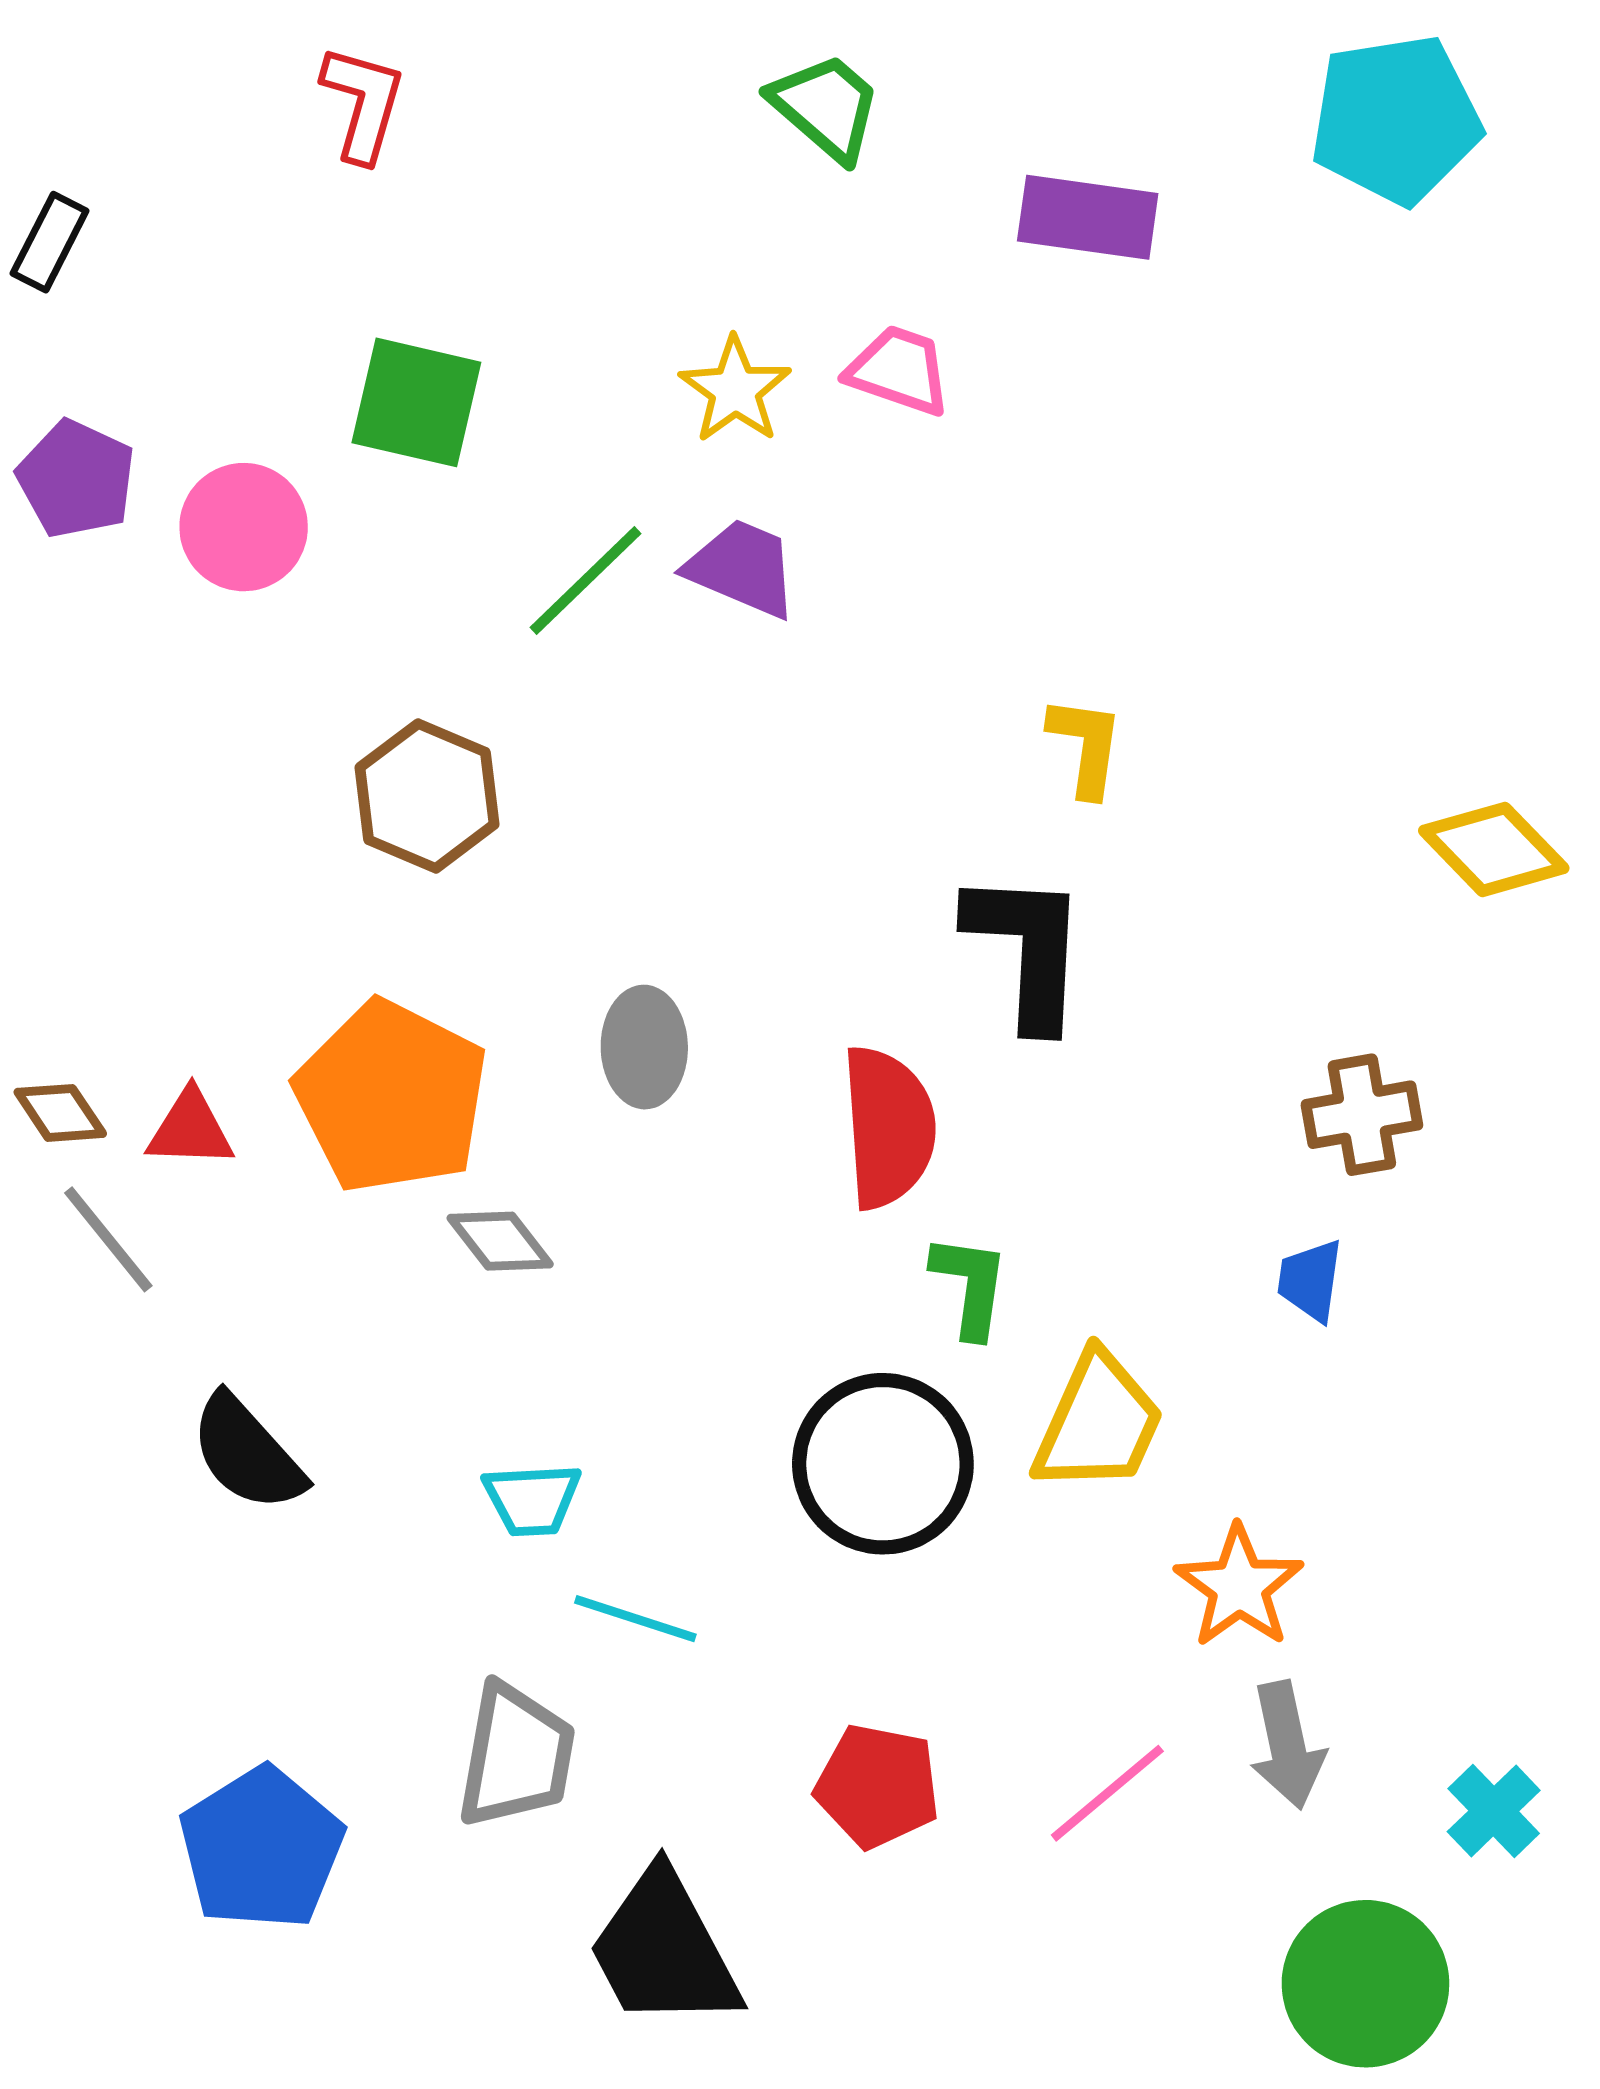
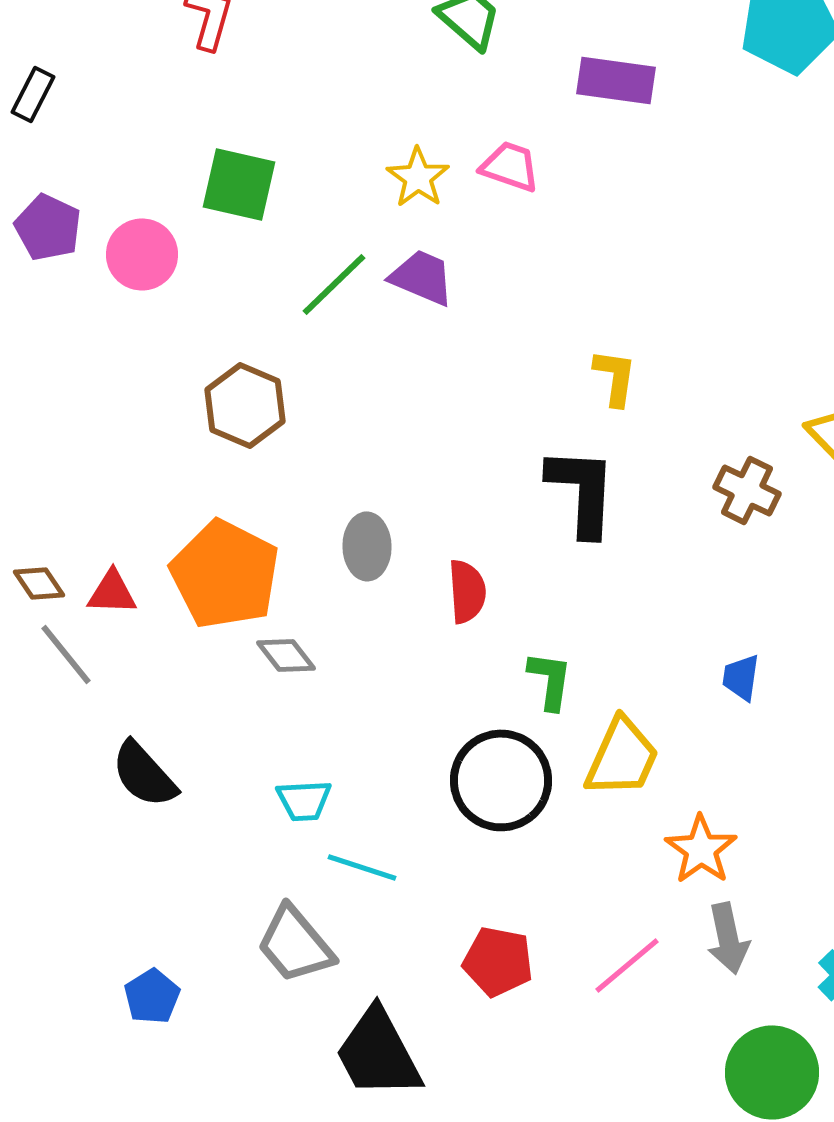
brown cross: (1362, 1115) -> (747, 490), moved, turned 36
red semicircle: (888, 1127) -> (467, 591), moved, size x0.7
gray trapezoid: (516, 1756) -> (295, 944), turned 130
blue pentagon: (261, 1848) -> (152, 996), size x0.6

